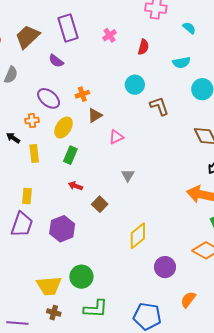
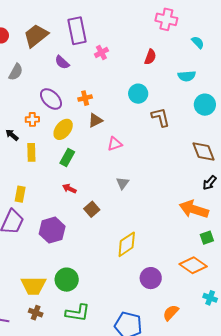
pink cross: (110, 35) -> (101, 52), moved

